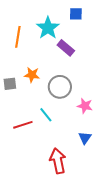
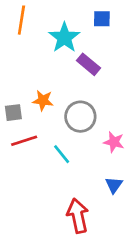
orange line: (18, 37) -> (21, 20), moved
red line: (23, 125) -> (24, 141), moved

